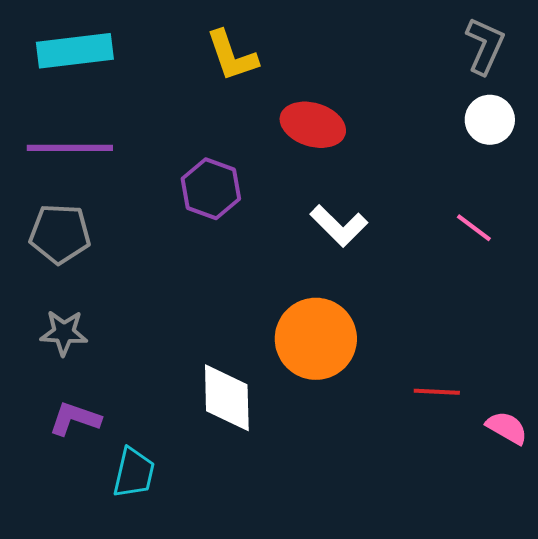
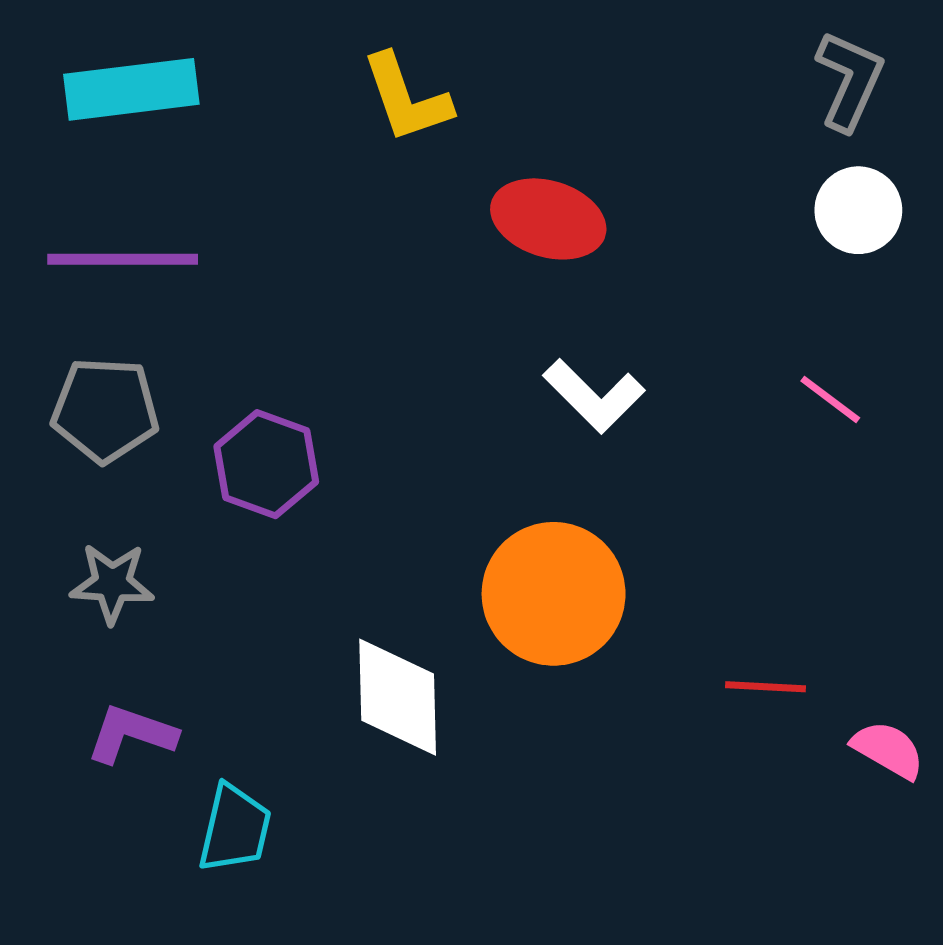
purple hexagon: (211, 189) -> (266, 464), moved

